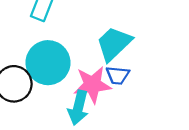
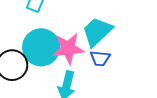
pink star: (92, 85) -> (68, 48), moved

